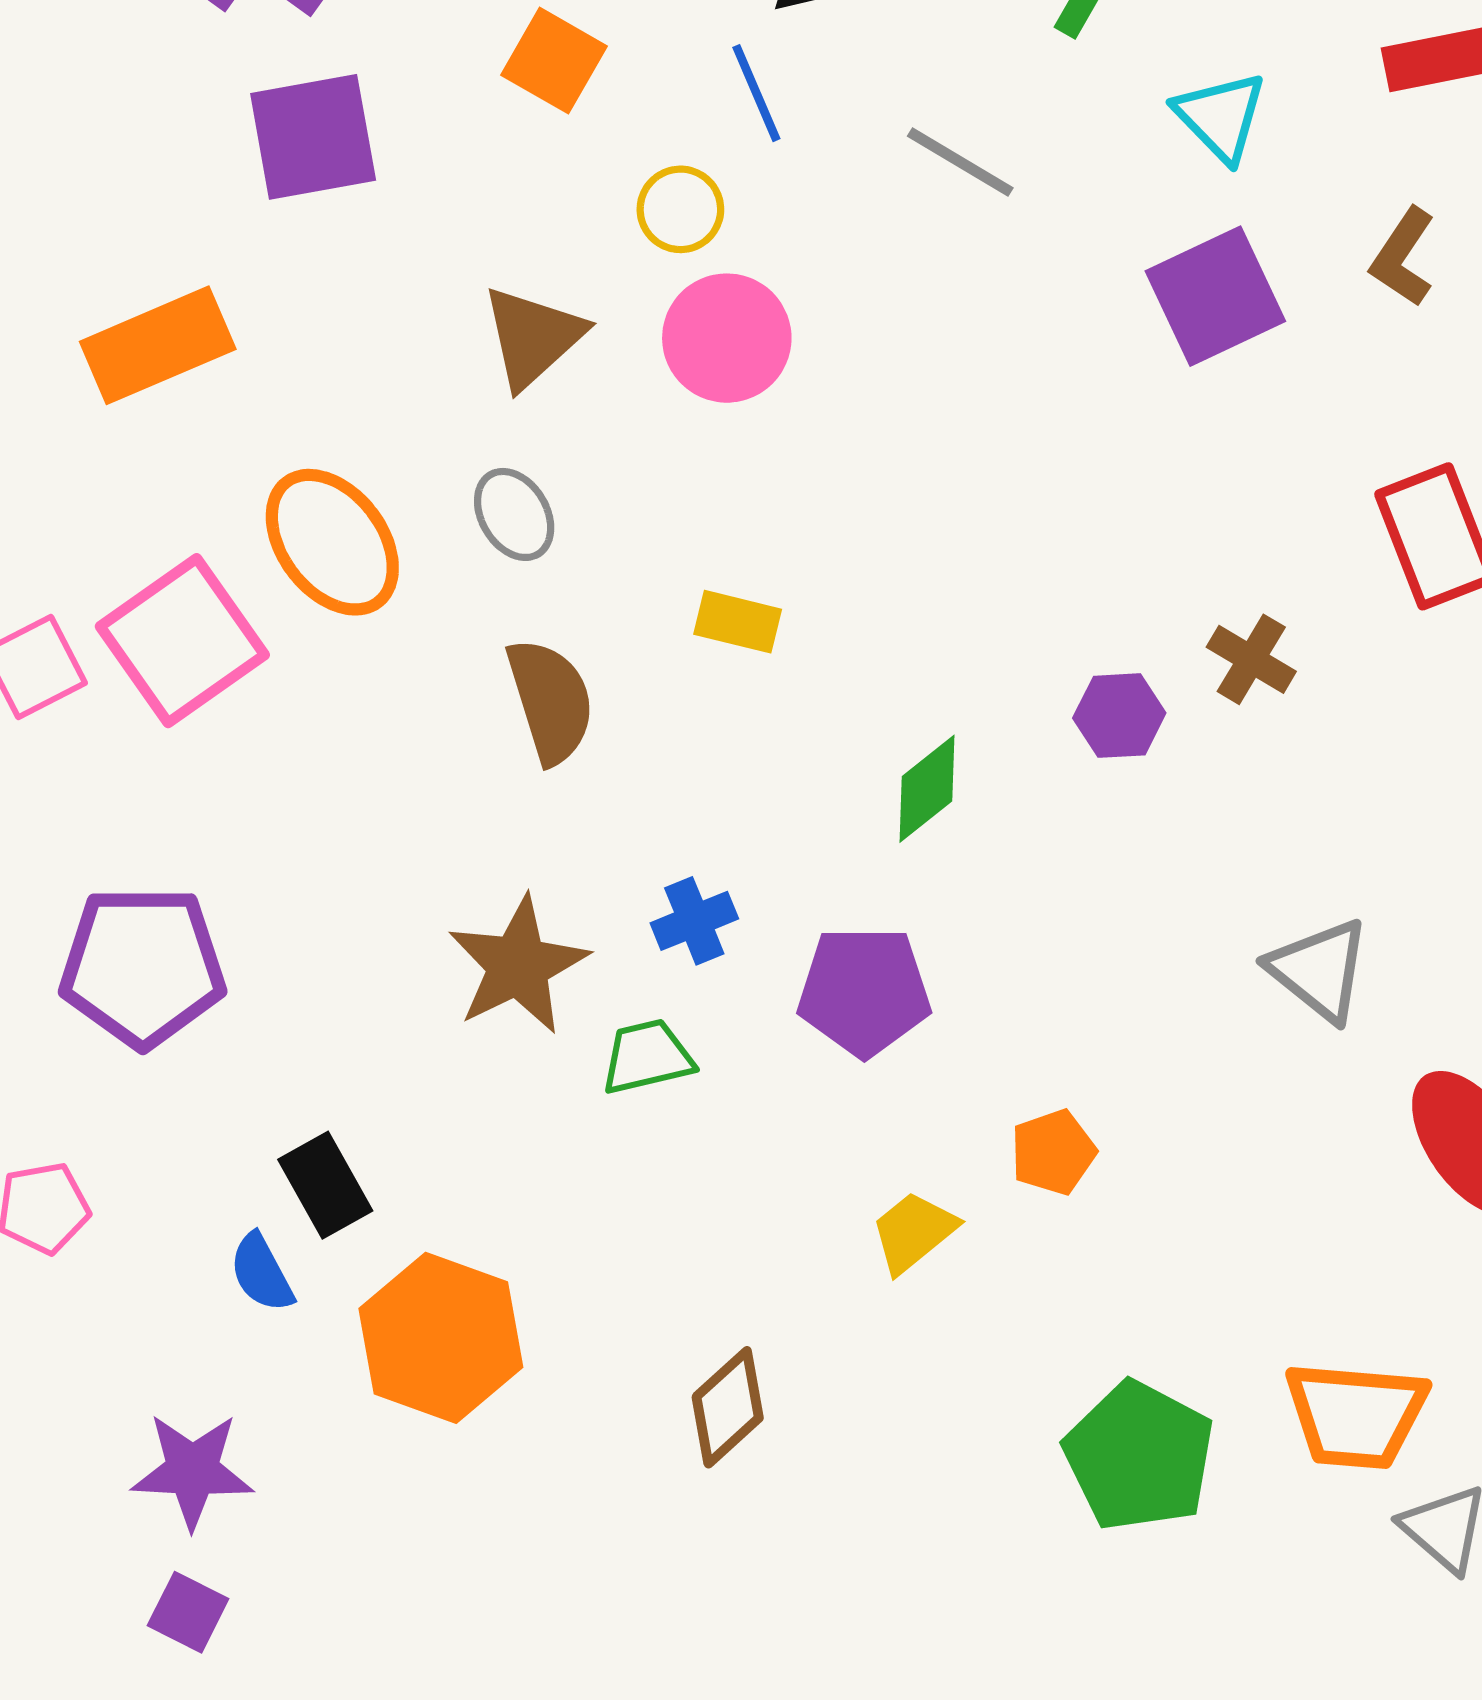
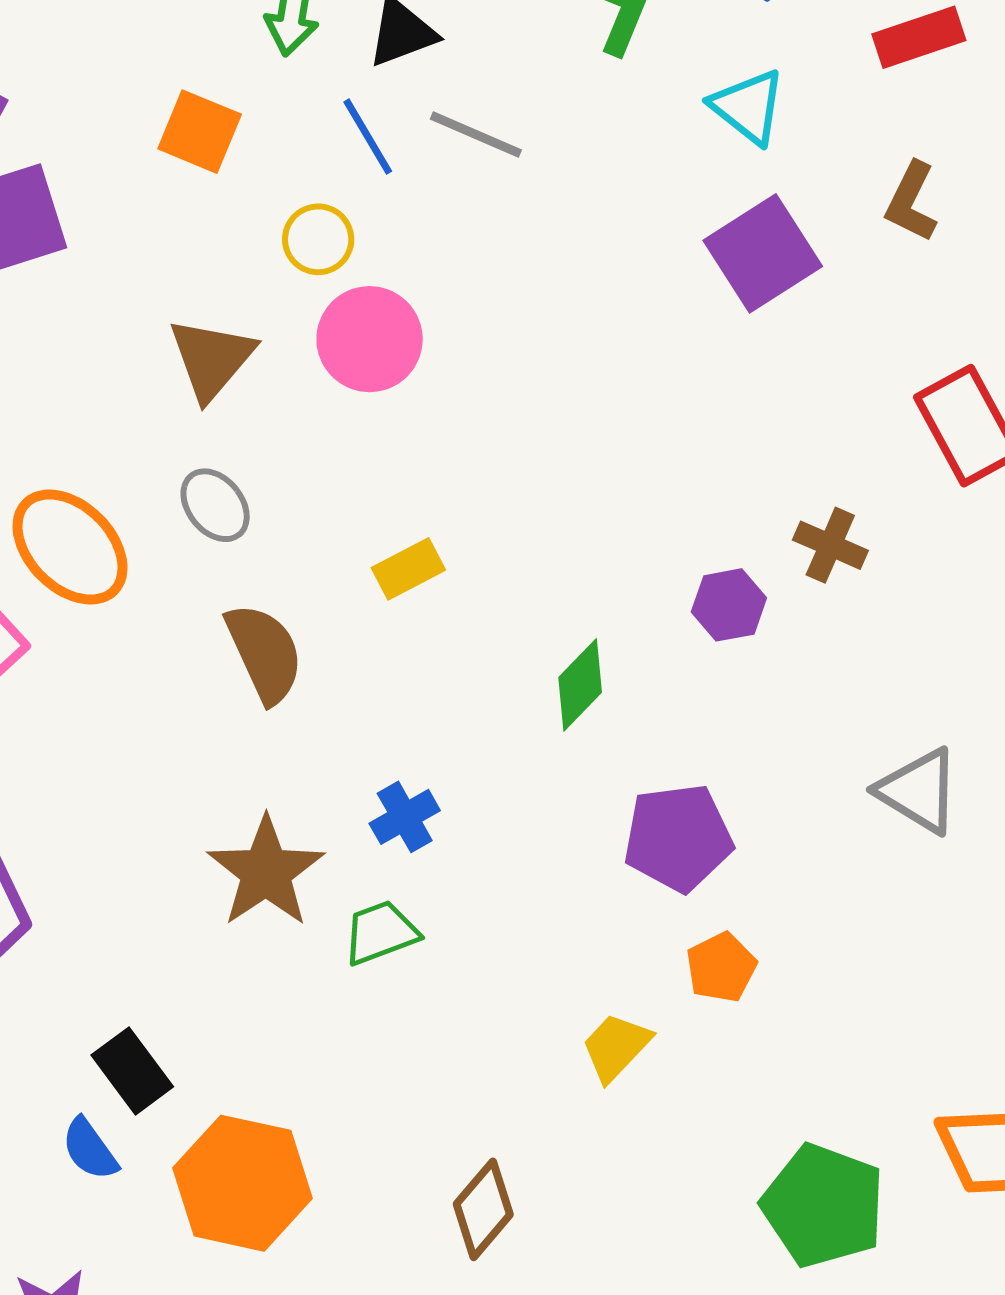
gray line: (960, 162) -> (476, 135), moved
yellow rectangle: (738, 622) -> (408, 569), turned -34
purple pentagon: (864, 991) -> (678, 838), moved

